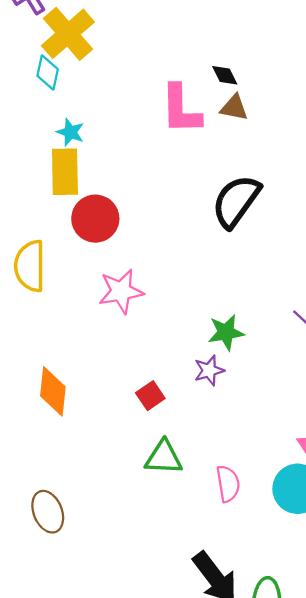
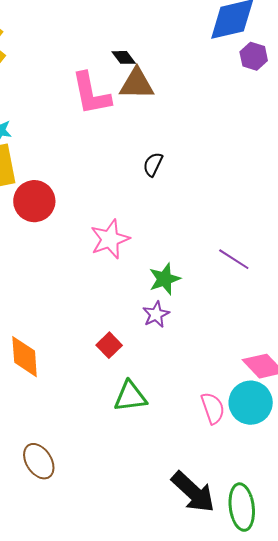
brown triangle: (234, 108) -> (137, 84), size x1.4
black semicircle: (236, 201) -> (153, 164), size x0.5
pink star: (121, 291) -> (110, 239), moved
pink semicircle: (228, 484) -> (213, 408), moved

